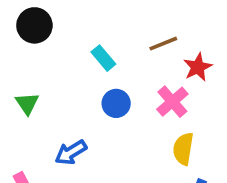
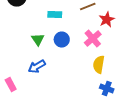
cyan rectangle: (103, 58) -> (55, 14), turned -48
green triangle: (27, 103) -> (38, 40), moved

